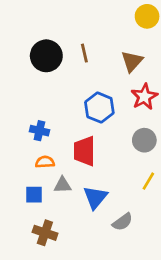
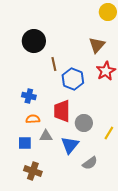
brown line: (84, 53) -> (54, 64), moved
gray circle: (144, 140) -> (84, 123), moved

